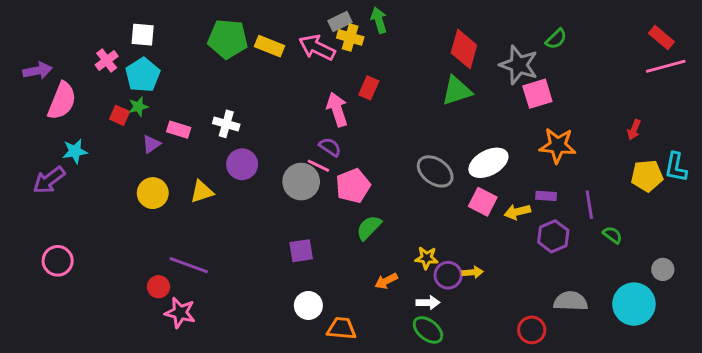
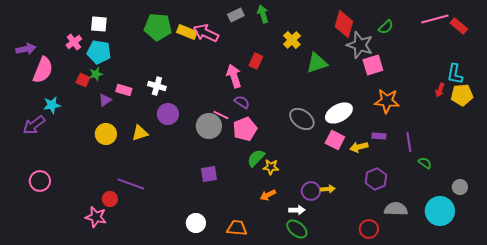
yellow cross: (350, 37) -> (292, 40), moved, turned 30
pink arrow: (317, 48) -> (206, 33), moved
red diamond: (464, 49) -> (344, 24), moved
pink line: (666, 66) -> (435, 19), moved
cyan pentagon: (143, 75) -> (99, 52), turned -30
purple semicircle: (330, 147) -> (242, 102), moved
cyan L-shape: (676, 167) -> (455, 74), moved
yellow pentagon: (647, 176) -> (462, 95), moved
purple hexagon: (553, 236) -> (376, 179), moved
yellow star: (427, 258) -> (271, 167), moved
white circle: (308, 305) -> (196, 223), moved
pink star: (180, 313) -> (96, 217), moved

